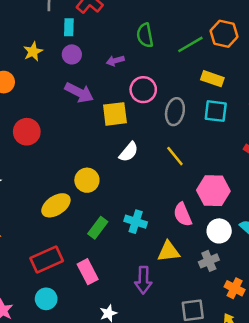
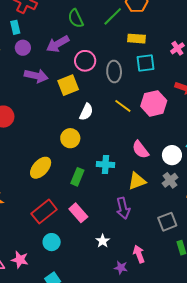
purple arrow: (115, 61) -> (58, 44), size x1.6
yellow circle: (87, 180) -> (70, 138), moved
pink hexagon: (213, 191) -> (154, 103), moved

